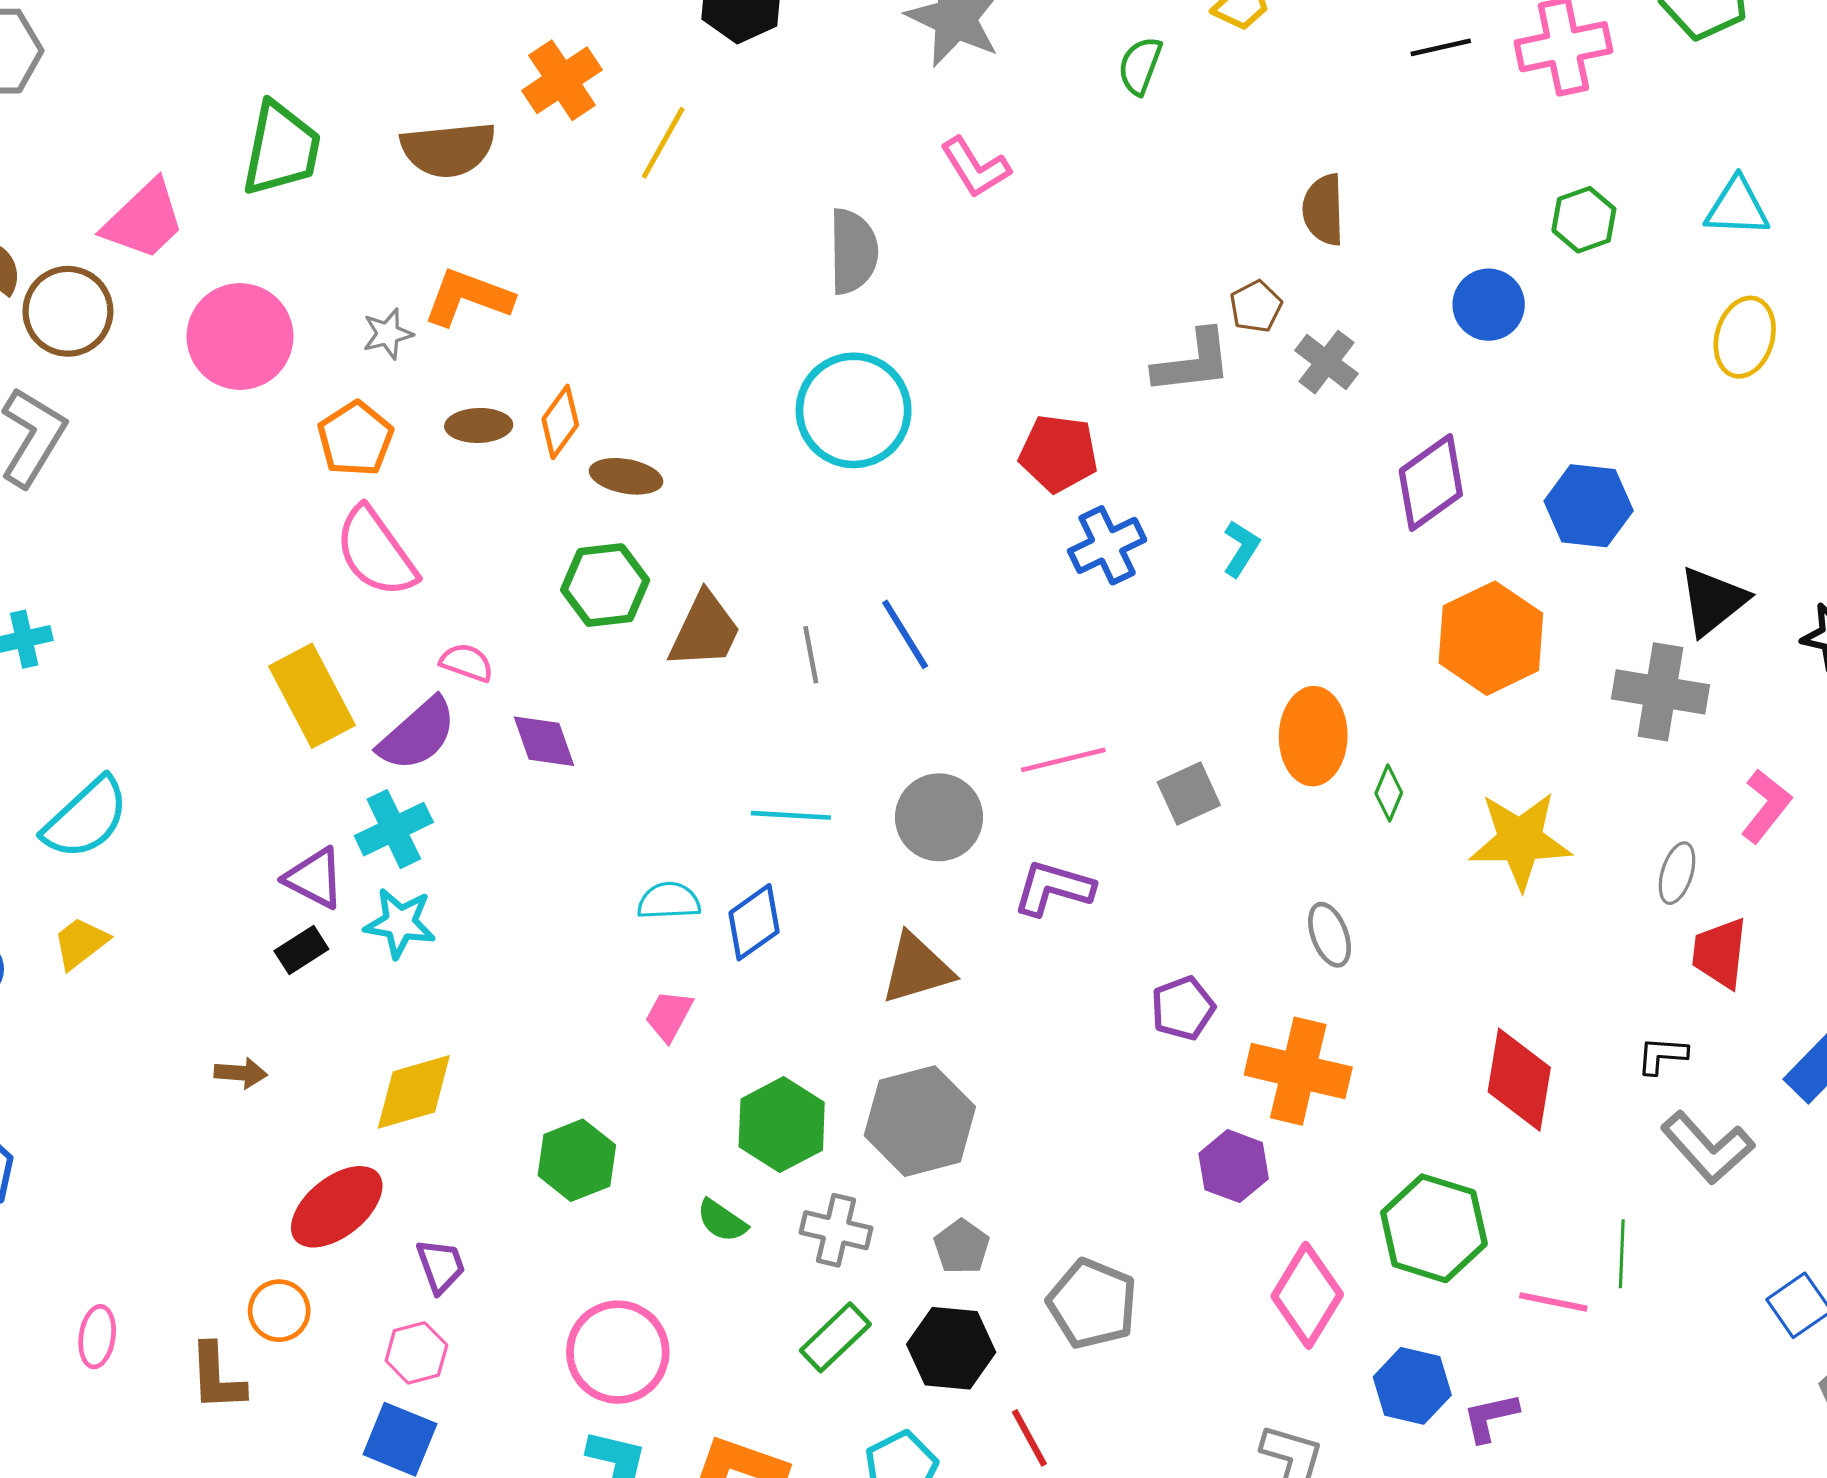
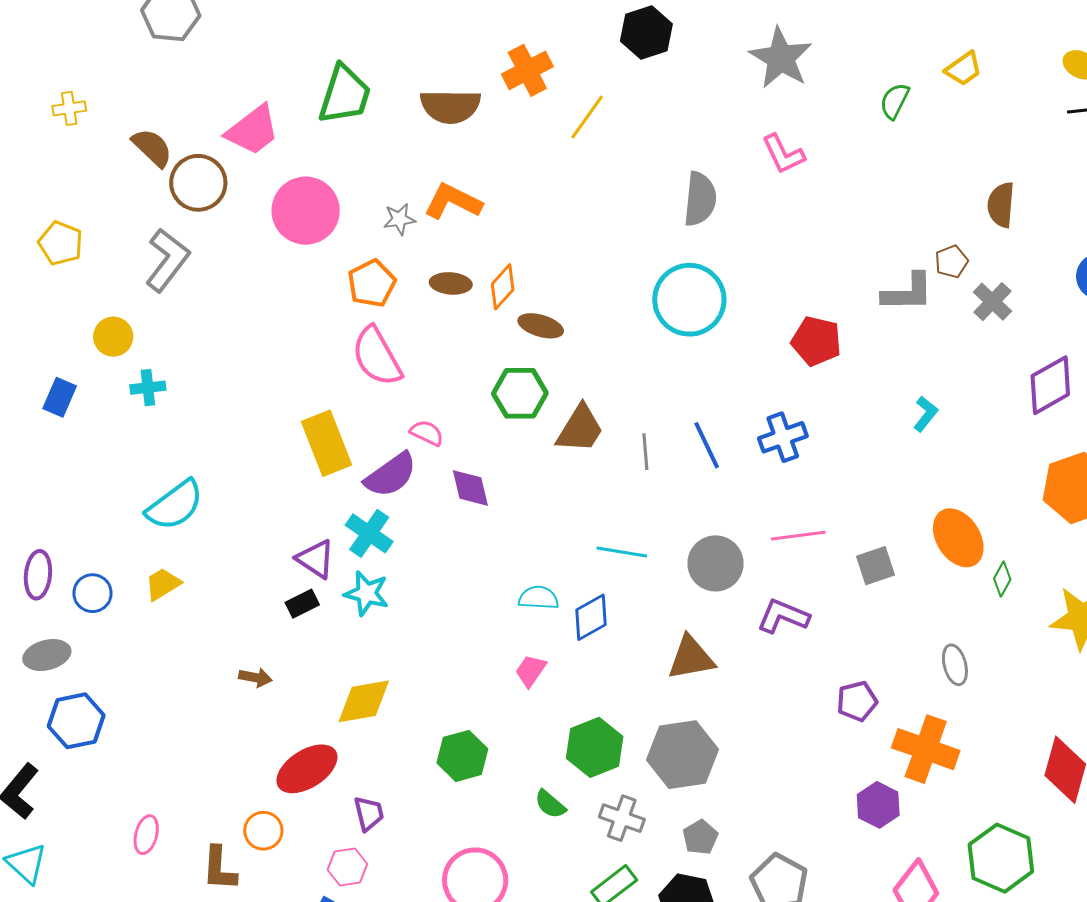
blue cross: (1107, 545) -> (783, 437), moved
orange ellipse: (1313, 736) -> (958, 538), turned -40
cyan cross: (394, 829) -> (369, 533), turned -36

